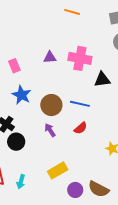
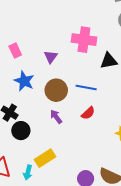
purple triangle: (50, 57) -> (51, 57), moved, turned -48
yellow rectangle: (58, 170) -> (45, 158), moved

